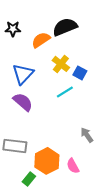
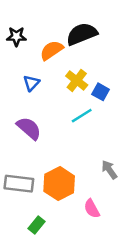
blue triangle: (23, 74) -> (31, 83), moved, size x0.6
orange hexagon: (47, 161) -> (59, 184), moved

